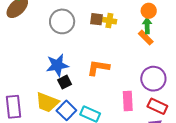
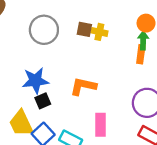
orange rectangle: (146, 38) -> (141, 54), turned 49
pink rectangle: (128, 101) -> (100, 125), moved
yellow trapezoid: (47, 102) -> (21, 123), turned 40

